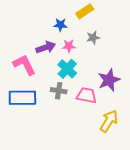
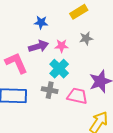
blue star: (60, 25) -> (41, 22), moved

